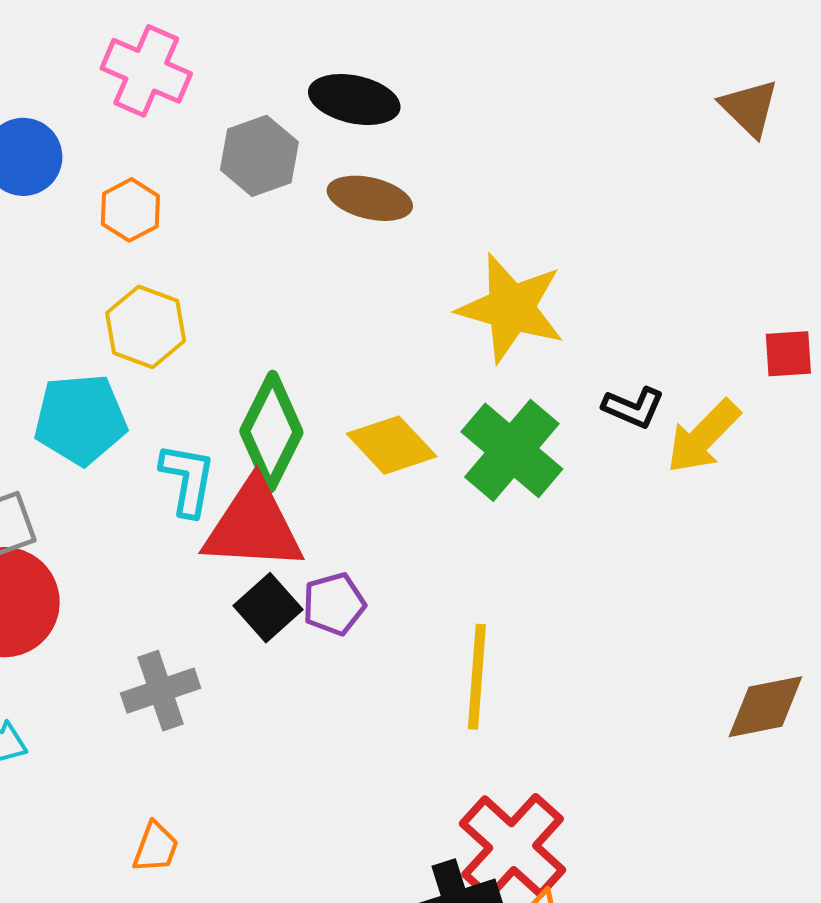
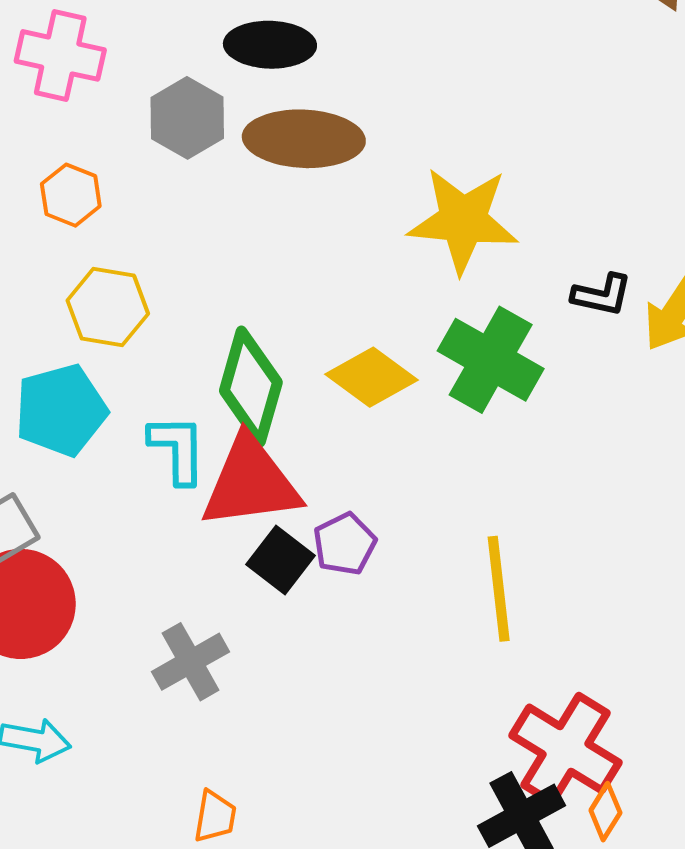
brown ellipse: (370, 198) -> (304, 139), size x1.4

